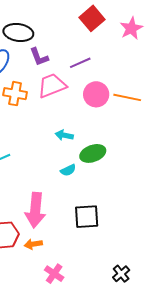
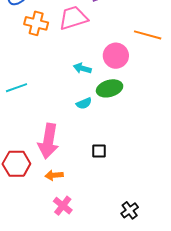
pink circle: (96, 94) -> (116, 56), moved
black square: (87, 217) -> (99, 151), size x0.6
orange arrow: (33, 244) -> (54, 175), moved

